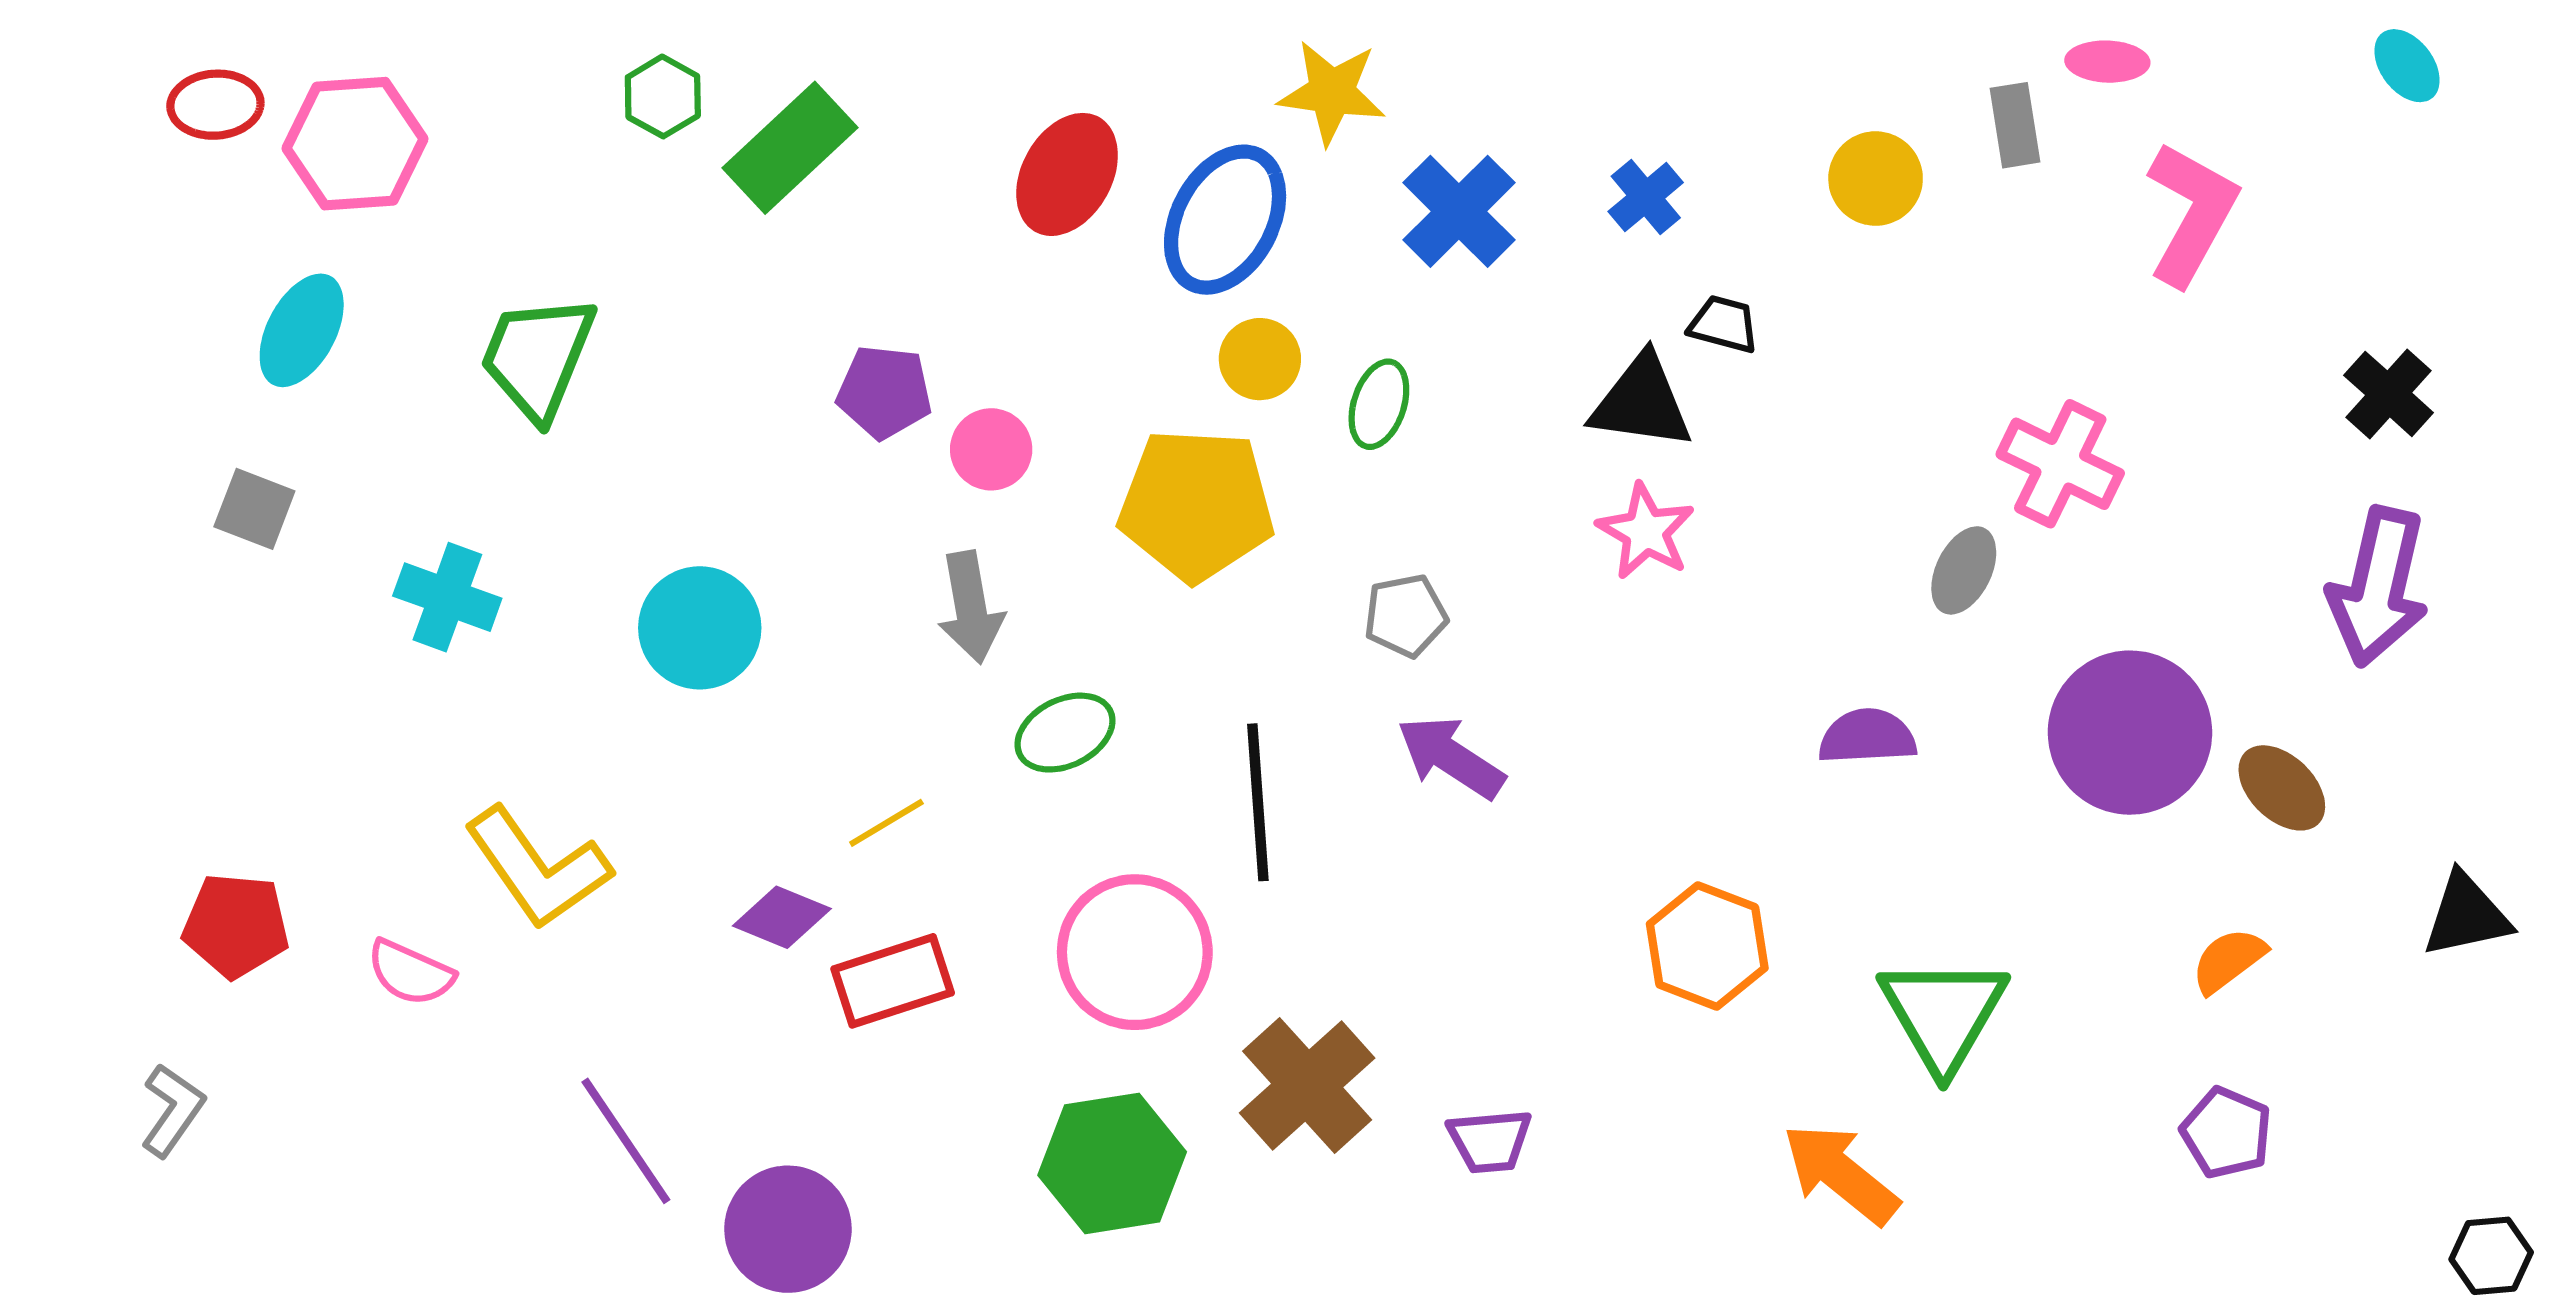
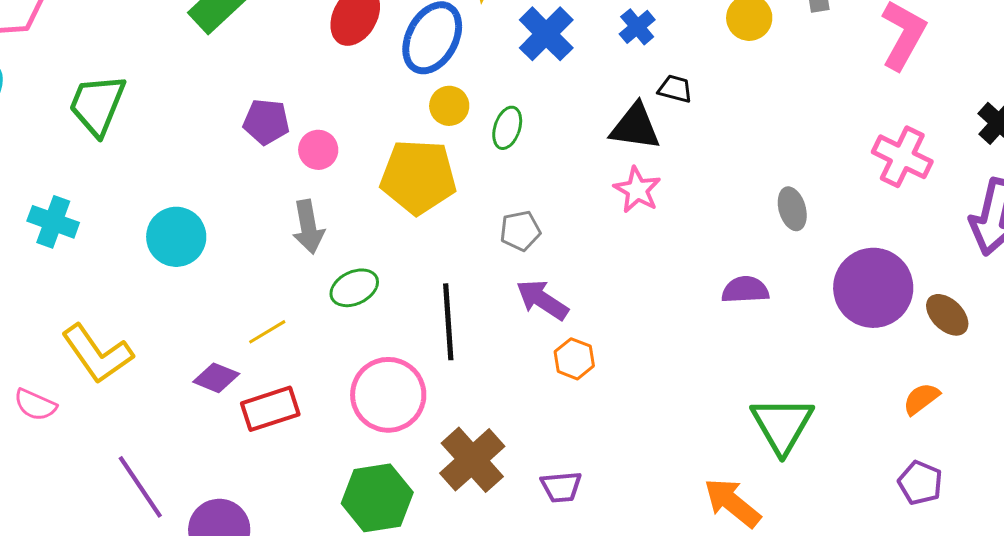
pink cross: (2060, 464) -> (902, 157), moved
gray ellipse: (1964, 570) -> (792, 209), turned -42
orange hexagon: (1707, 946) -> (574, 359), moved, size x0.7

